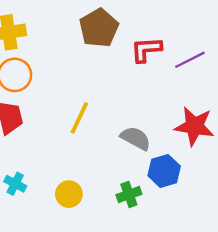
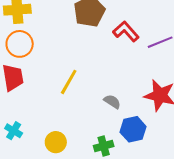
red L-shape: (146, 50) -> (126, 31), turned 48
gray semicircle: (136, 138) -> (112, 102), size x0.7

